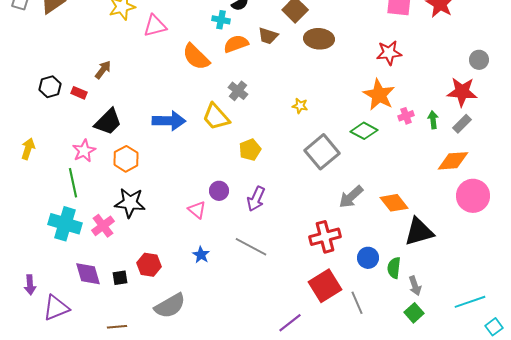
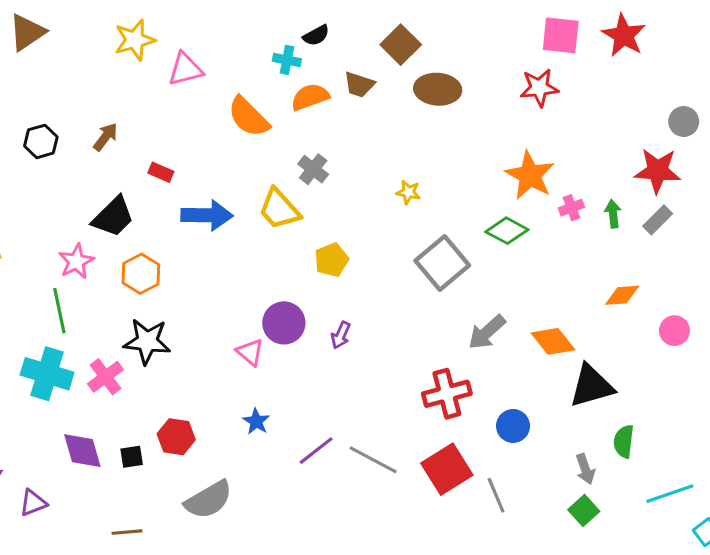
red star: (389, 53) -> (539, 88), moved
black hexagon: (50, 87) -> (41, 141), moved
red rectangle: (79, 93) -> (161, 172), moved
orange diamond: (453, 161) -> (622, 295), moved, size x0.7
purple circle: (219, 191) -> (284, 323), size x1.4
pink circle: (473, 196) -> (674, 331), size x0.6
purple arrow: (256, 199) -> (341, 335), size x0.7
gray line: (251, 247) -> (373, 460), moved
green semicircle: (394, 268) -> (624, 441), moved
purple triangle: (56, 308) -> (33, 503), size x0.7
purple line: (290, 323) -> (316, 451), moved

